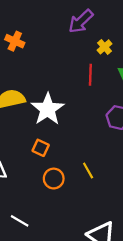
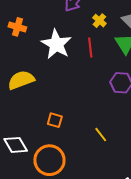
white star: (48, 109) -> (56, 44), moved
orange circle: (54, 179) -> (49, 160), moved, size x1.6

